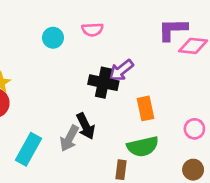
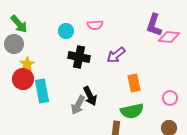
purple L-shape: (173, 30) -> (154, 25), turned -70
black cross: (103, 83) -> (79, 57), moved
cyan rectangle: (29, 149) -> (42, 91), moved, turned -40

